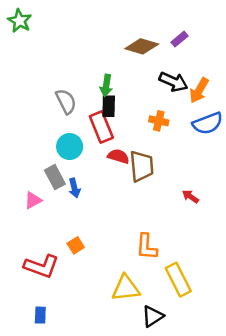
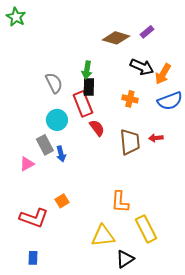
red semicircle: (118, 156) -> (97, 128), turned 36
brown trapezoid: (142, 166) -> (130, 142), moved
red arrow: (190, 197) -> (156, 138), moved, turned -40

